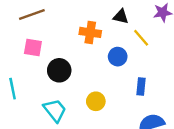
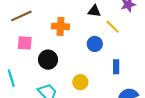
orange cross: (90, 32) -> (61, 26), moved

